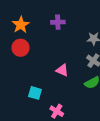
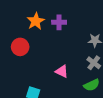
orange star: (21, 25) -> (36, 21), moved

